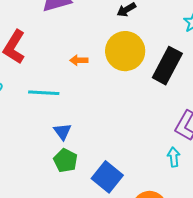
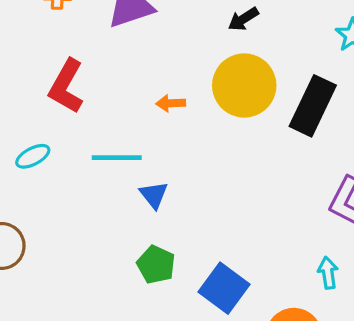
blue triangle: (62, 131) -> (154, 195), moved
cyan arrow: (174, 157) -> (328, 273), moved

